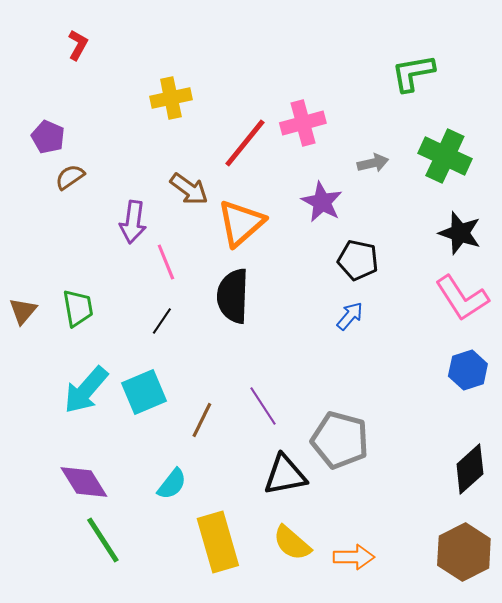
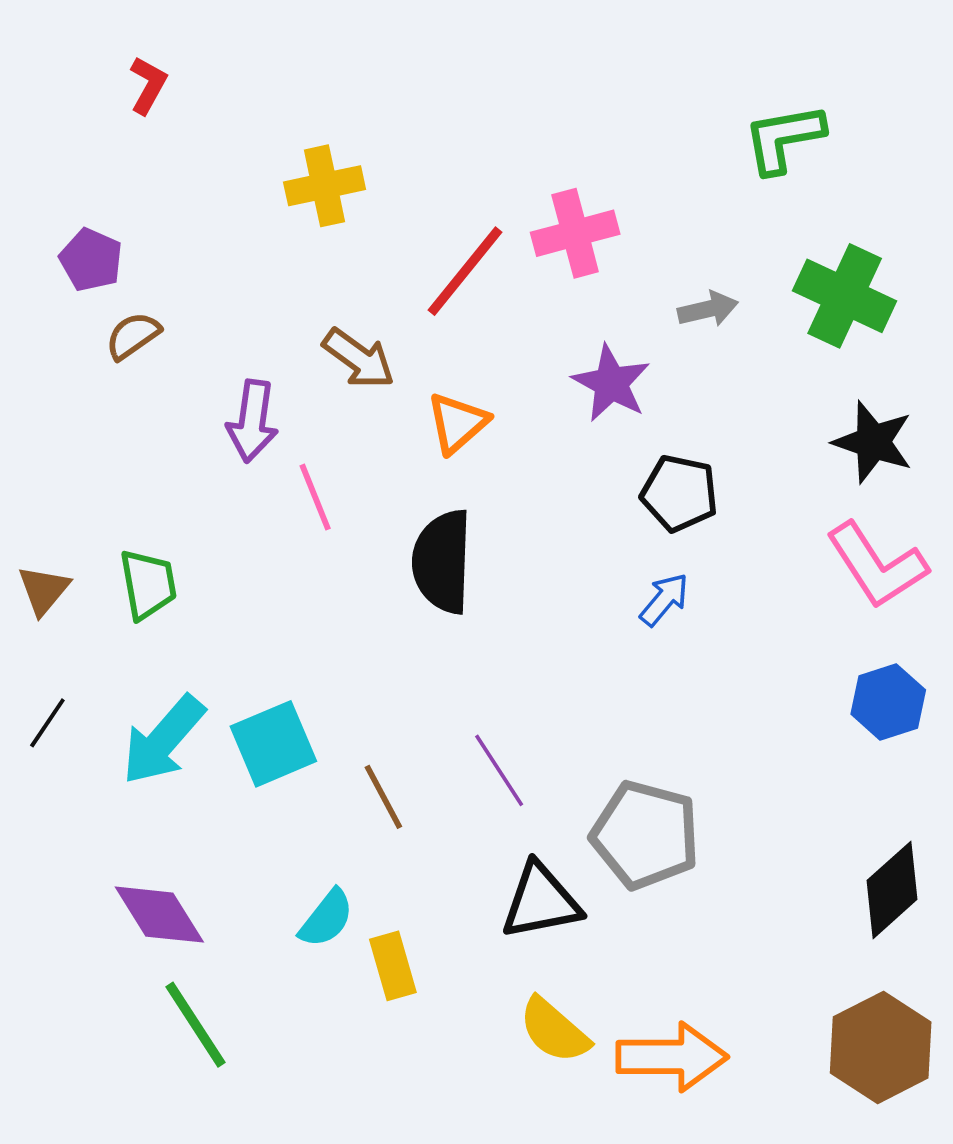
orange triangle: (241, 223) -> (457, 423), size x0.7
black line: (162, 321) -> (47, 723), moved
brown line: (202, 420) -> (383, 797), turned -54
yellow rectangle: (218, 542) -> (393, 966), moved, size x0.6
orange arrow: (354, 557) -> (672, 1057), size x1.4

